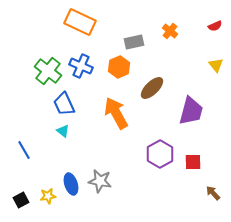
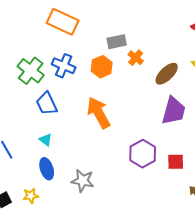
orange cross: (170, 31) -> (136, 58), moved
brown ellipse: (152, 88) -> (167, 74), moved
cyan triangle: (63, 131) -> (46, 140), moved
blue ellipse: (71, 184) -> (47, 169), moved

